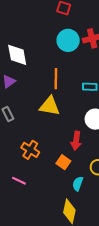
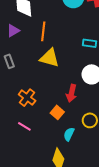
orange line: (56, 79) -> (43, 31), moved
pink line: (19, 181) -> (24, 126), moved

